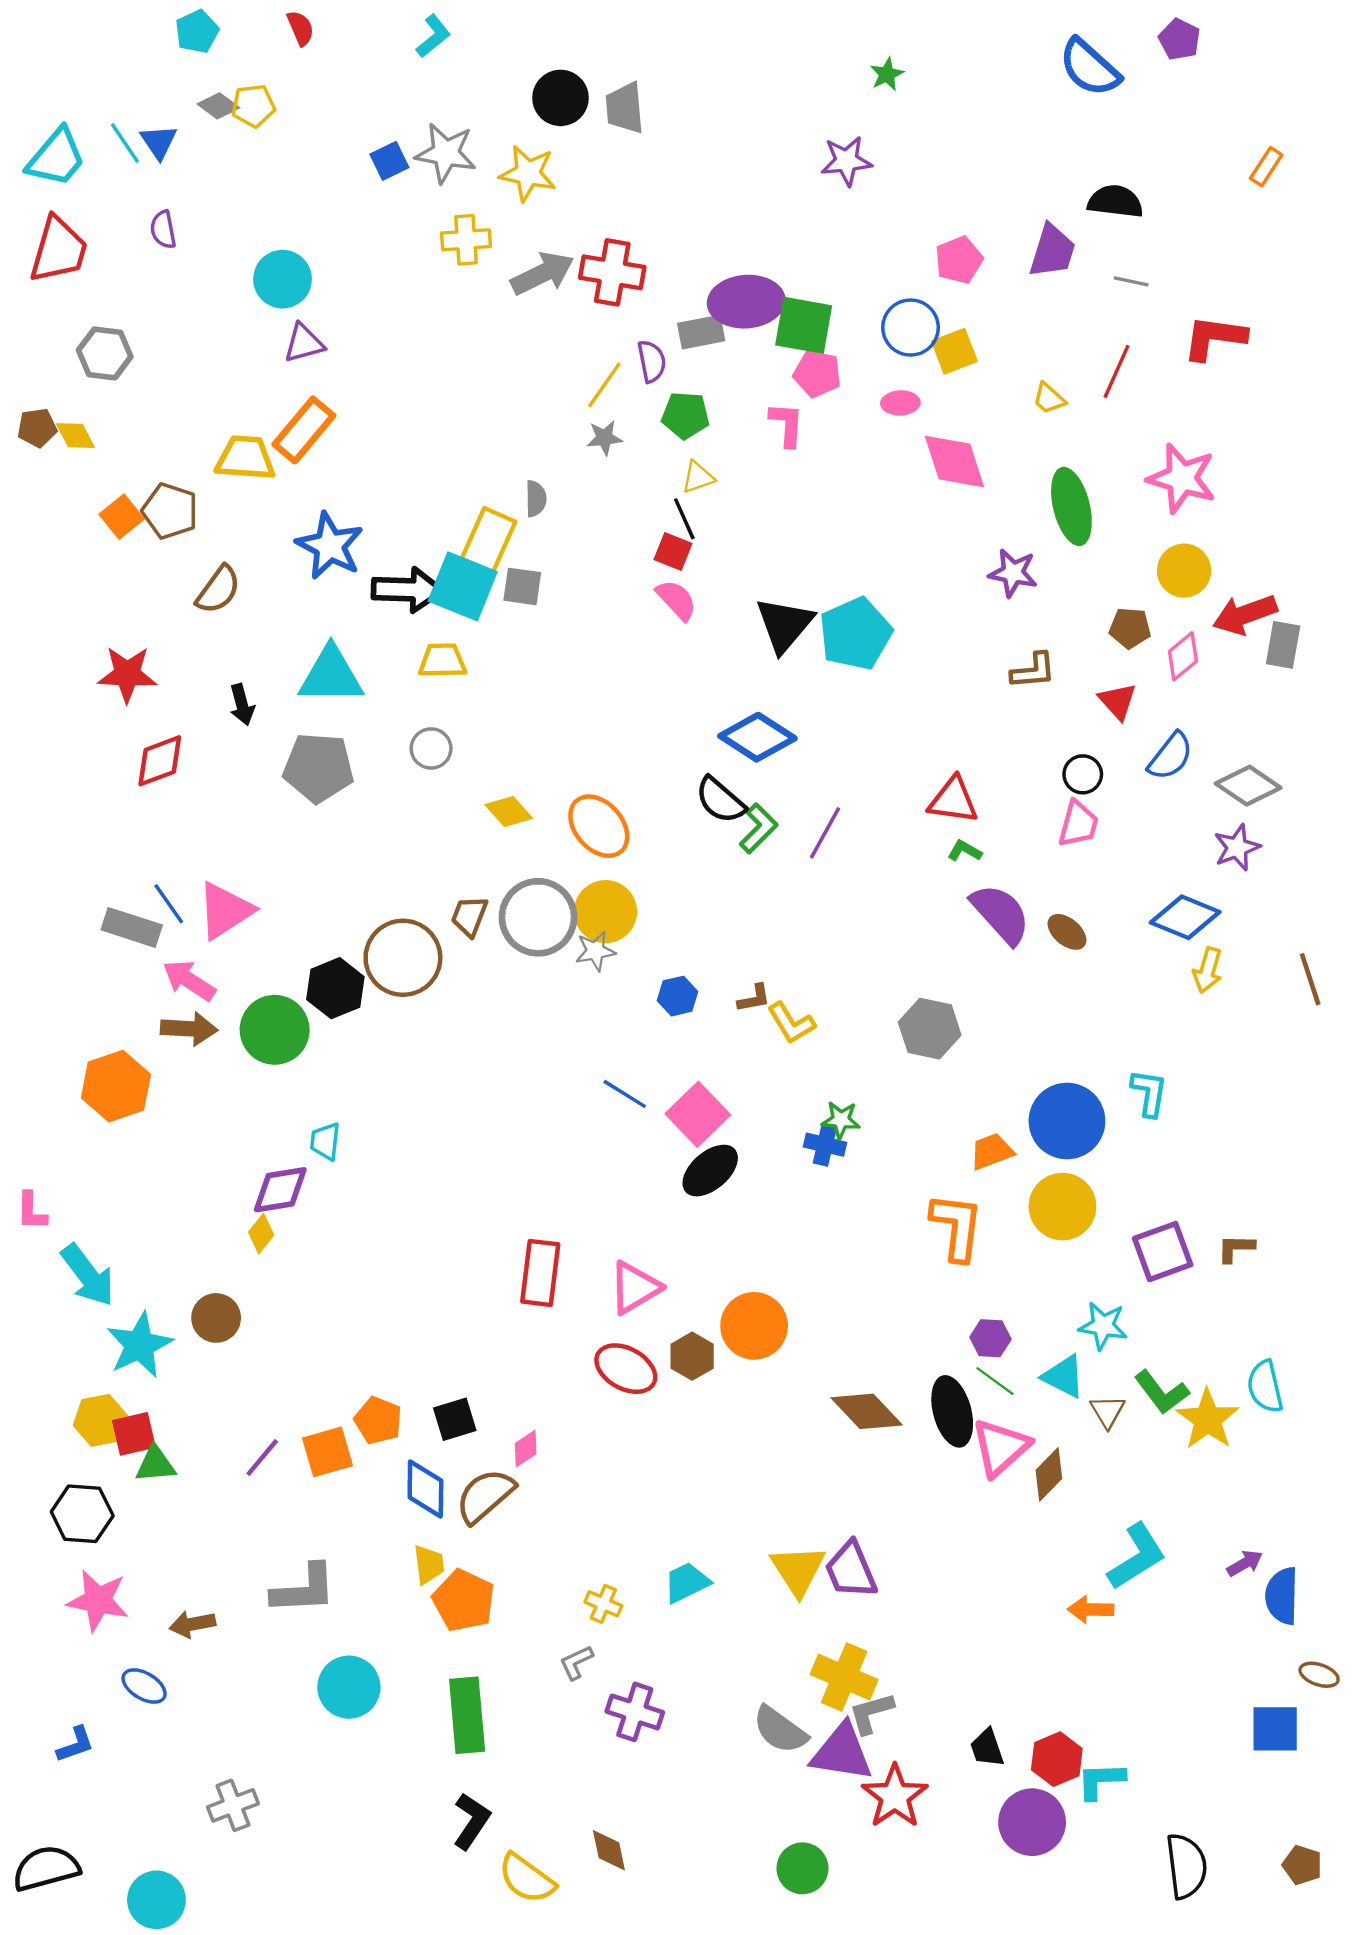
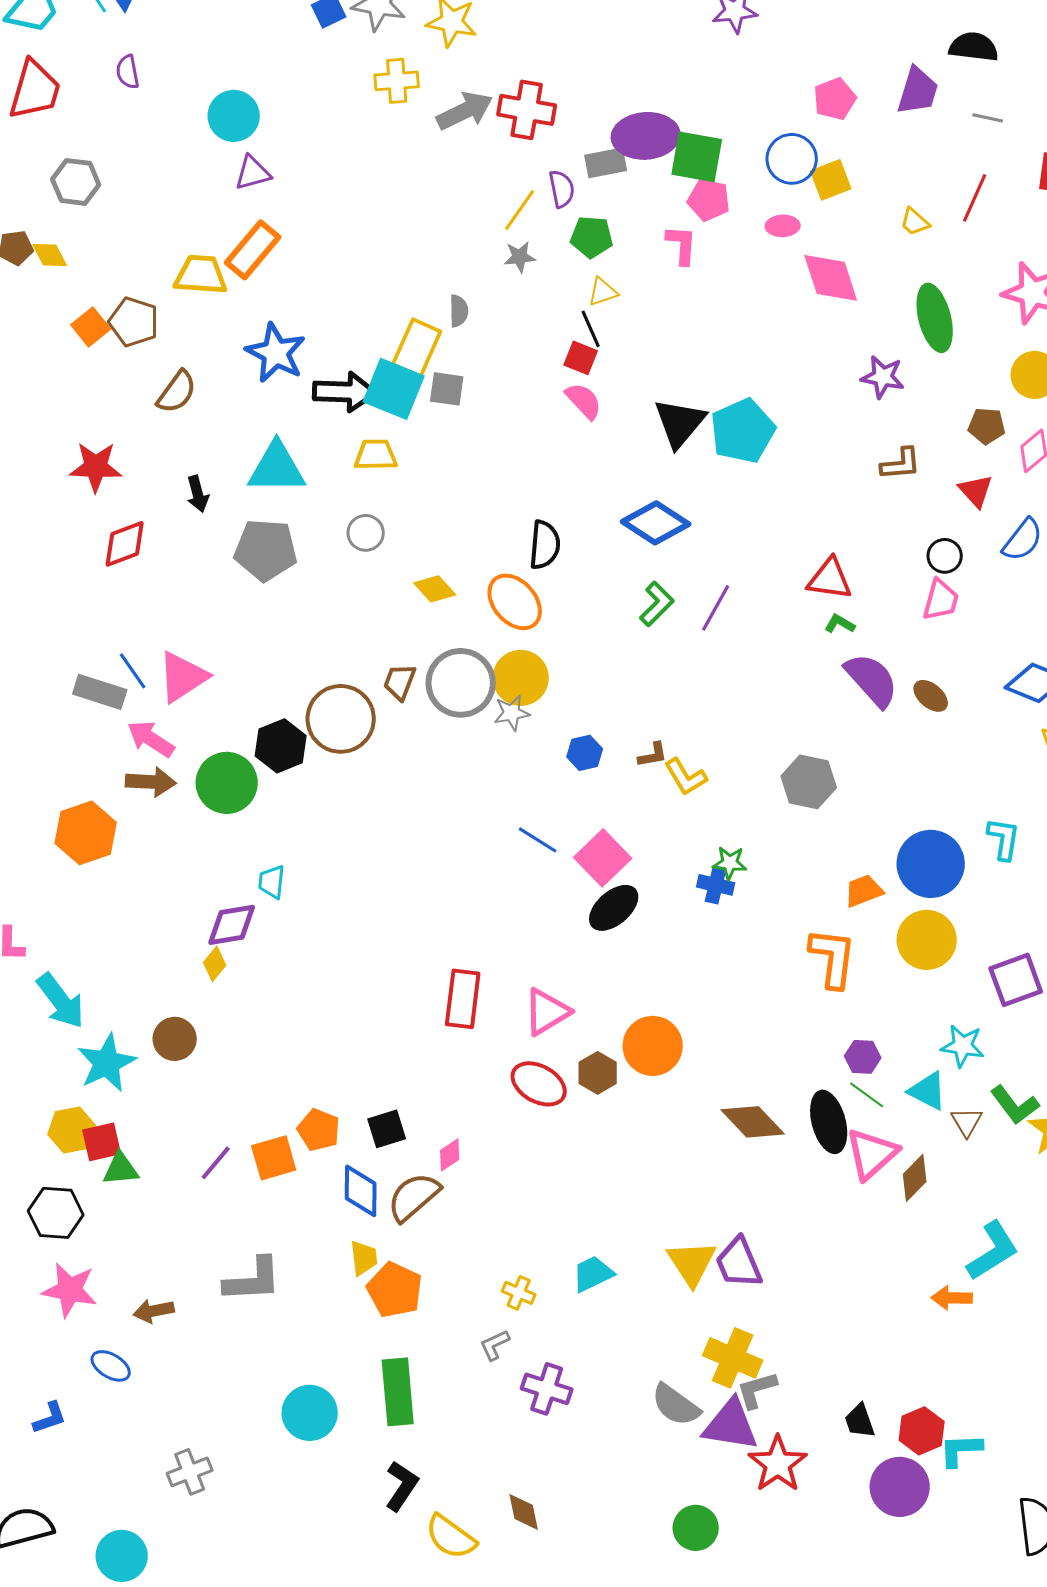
black semicircle: (720, 800) -> (545, 545), moved, turned -126
cyan circle: (349, 1687) -> (310, 1413), moved

